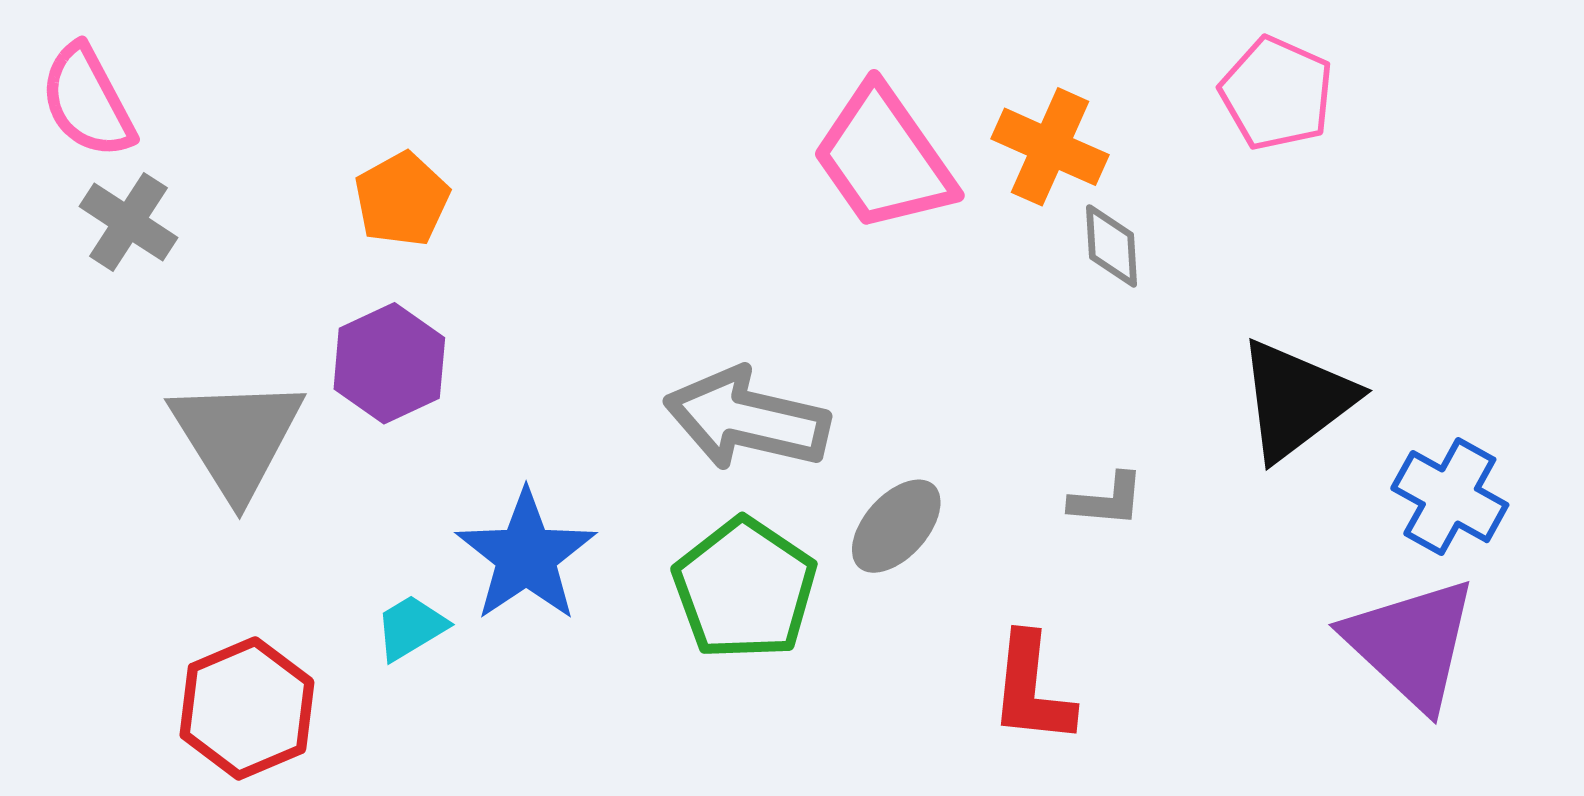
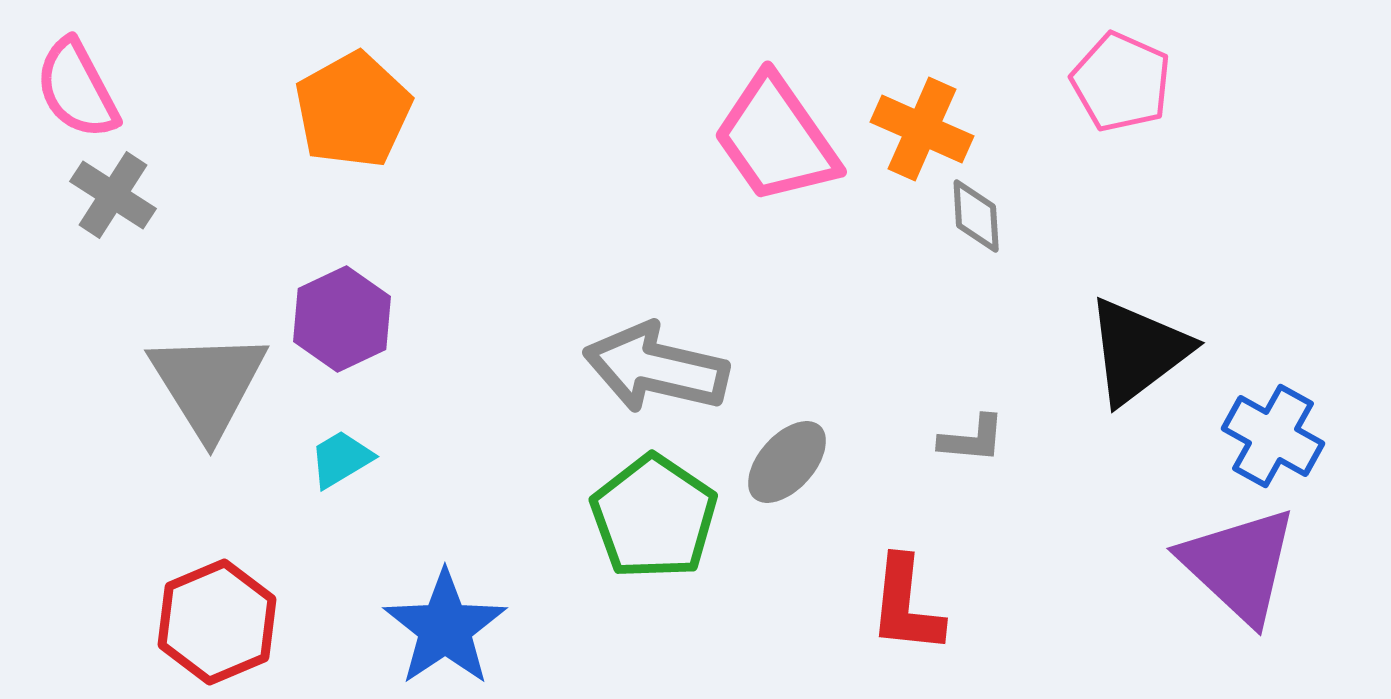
orange pentagon: (402, 199) -> (353, 110), moved, size x1.4
blue star: (526, 556) -> (445, 628), moved
cyan trapezoid: (411, 628) -> (341, 459), moved

